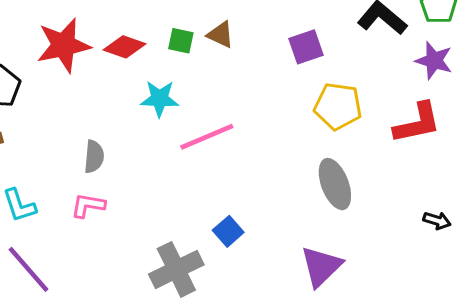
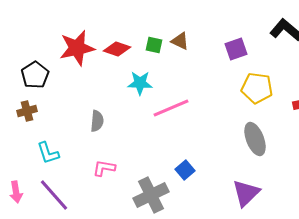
pink L-shape: (88, 205) -> (104, 168), moved

